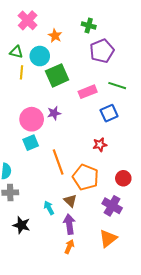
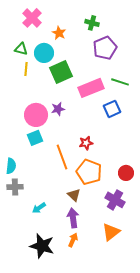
pink rectangle: (88, 92) -> (91, 88), size x1.4
red star: (100, 145) -> (86, 143), moved
cyan arrow: (49, 208) -> (39, 208), moved, turned -96
black star: (21, 225) -> (42, 246), moved, size x1.4

